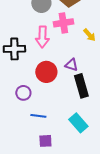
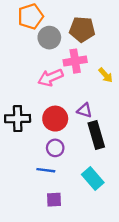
pink arrow: (42, 37) -> (50, 77), turned 65
black cross: (14, 49) -> (18, 119), moved
purple circle: (23, 93) -> (55, 148), moved

